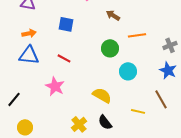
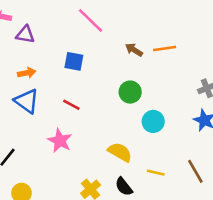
orange line: (137, 35) -> (165, 49), moved
blue triangle: (29, 55) -> (27, 101), turned 30
brown line: (161, 99) -> (195, 171), moved
yellow line: (138, 111) -> (156, 173), moved

